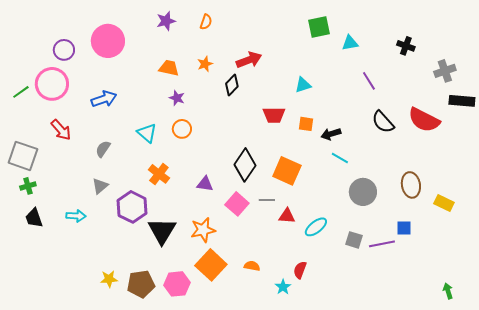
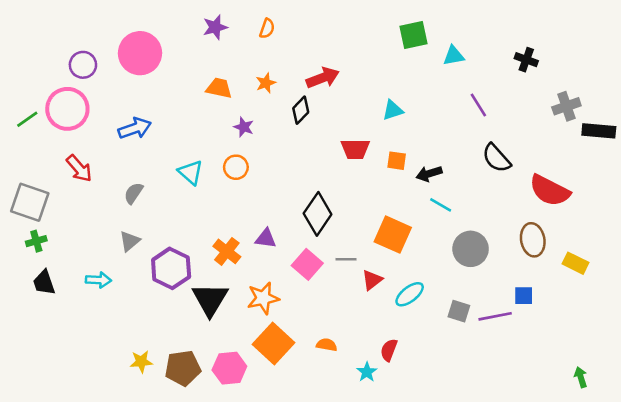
gray cross: (445, 71) -> (566, 106), moved
purple star: (177, 98) -> (244, 127), moved
red semicircle: (424, 120) -> (550, 191), moved
orange square: (287, 171) -> (393, 235), moved
orange cross: (159, 174) -> (227, 251), moved
red triangle: (287, 216) -> (372, 280), turned -42

